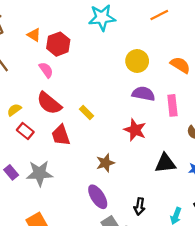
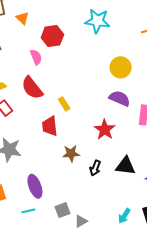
orange triangle: (34, 35) -> (22, 18), moved
red trapezoid: (61, 135) -> (50, 126), moved
purple ellipse: (98, 197) -> (35, 186), moved
black arrow: (139, 206) -> (95, 168), moved

